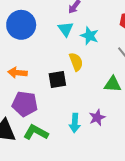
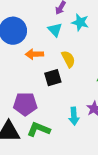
cyan star: (89, 36) -> (80, 22), moved
orange arrow: (17, 73) -> (34, 54), moved

